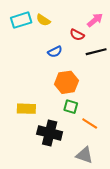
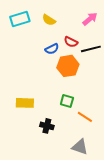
yellow semicircle: (43, 20) -> (49, 20), moved
red semicircle: (77, 35) -> (71, 42), moved
orange hexagon: (66, 82) -> (68, 66), moved
black cross: (50, 133) -> (47, 126), size x0.6

